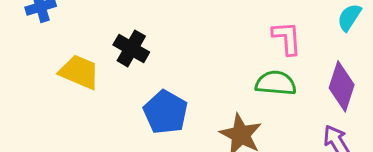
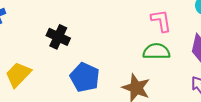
yellow trapezoid: (79, 72) -> (18, 74), moved, turned -64

